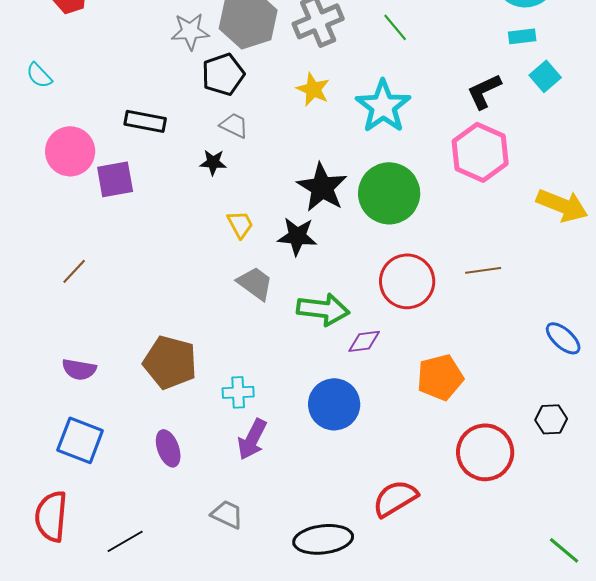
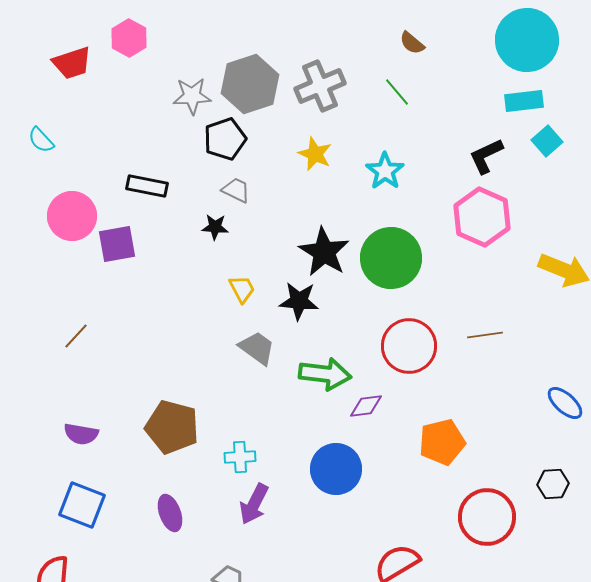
cyan rectangle: (522, 36) -> (524, 101), size x1.4
cyan star: (383, 106) -> (385, 171), size x0.7

